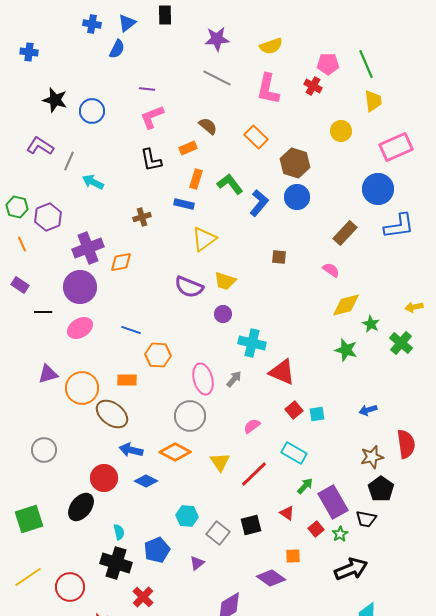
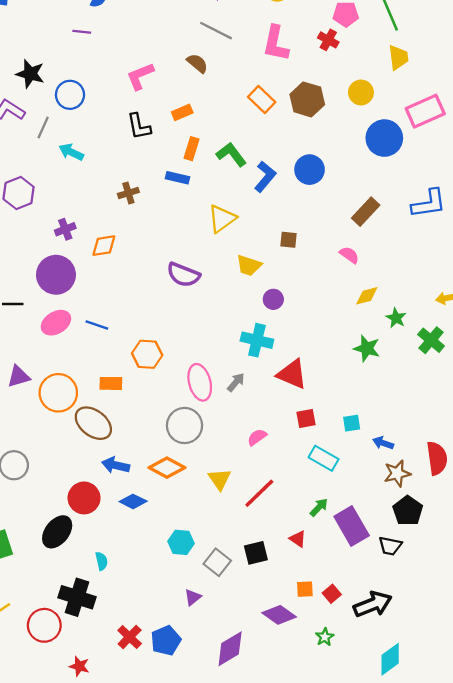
purple line: (147, 89) -> (82, 32), moved
black star: (55, 100) -> (30, 74), moved
blue circle: (92, 111) -> (70, 95), moved
brown semicircle: (208, 126) -> (197, 63), moved
brown hexagon: (295, 163) -> (307, 99), moved
blue circle: (378, 189) -> (384, 138), moved
yellow triangle: (204, 239) -> (222, 219), moved
purple cross: (88, 248) -> (65, 229), size x0.6
yellow trapezoid: (225, 281) -> (249, 265), moved
yellow diamond: (346, 305) -> (367, 296), size x0.7
purple circle: (223, 314) -> (273, 299), moved
blue line: (131, 330) -> (97, 325), moved
red square: (294, 410) -> (306, 418), turned 30
blue arrow: (368, 410) -> (383, 443), moved, turned 36
cyan square: (317, 414) -> (352, 423), moved
cyan rectangle: (294, 453) -> (324, 458), moved
red square: (316, 529) -> (332, 594), moved
green star: (340, 534) -> (325, 637), moved
blue pentagon: (157, 550) -> (166, 641), moved
black cross: (116, 563) -> (77, 597), moved

